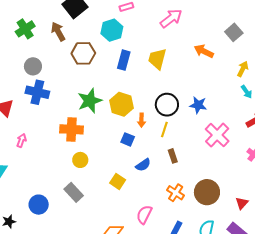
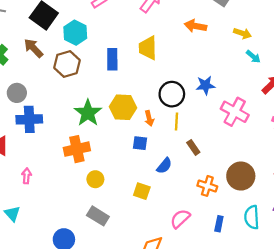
cyan hexagon: (112, 30) -> (75, 33), moved
yellow arrow: (243, 69) -> (242, 33), turned 98
pink semicircle: (144, 215) -> (180, 219), turned 36

